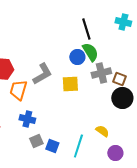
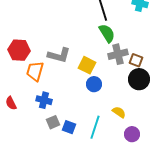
blue circle: (77, 57) -> (94, 84), moved
gray L-shape: (42, 74) -> (59, 55), turned 45
yellow square: (70, 84) -> (87, 65), turned 30

